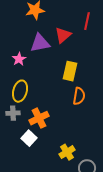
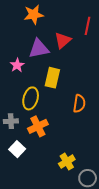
yellow rectangle: (70, 71) -> (52, 78), moved
yellow ellipse: (20, 91) -> (31, 98), moved
white square: (29, 138) -> (17, 149), moved

